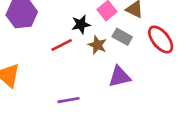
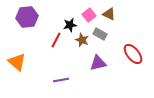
red ellipse: (161, 39) -> (133, 54), moved
red line: (62, 45) -> (56, 40), turned -35

